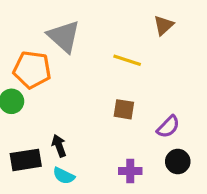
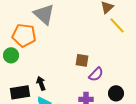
yellow line: (127, 60) -> (117, 25), moved, turned 30
purple semicircle: (168, 127) -> (96, 74), moved

